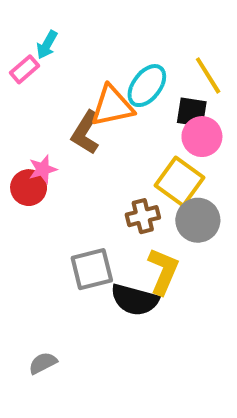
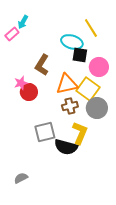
yellow line: (208, 75) -> (91, 28), moved
cyan ellipse: (147, 86) -> (72, 42), turned 70
orange triangle: (112, 106) -> (67, 84), moved
black square: (192, 112) -> (80, 55), moved
red circle: (29, 188) -> (29, 92), moved

